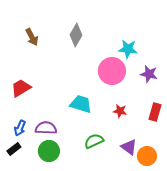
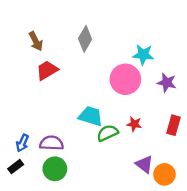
red trapezoid: (21, 88) -> (47, 70), moved
green semicircle: (94, 141) -> (107, 133), moved

